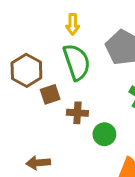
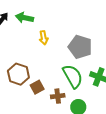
green semicircle: (77, 62) -> (73, 76), moved

